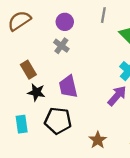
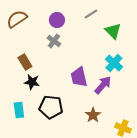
gray line: (103, 15) -> (91, 14), turned 48
purple trapezoid: (68, 87) -> (79, 77), moved
brown star: (98, 140) -> (93, 115), moved

